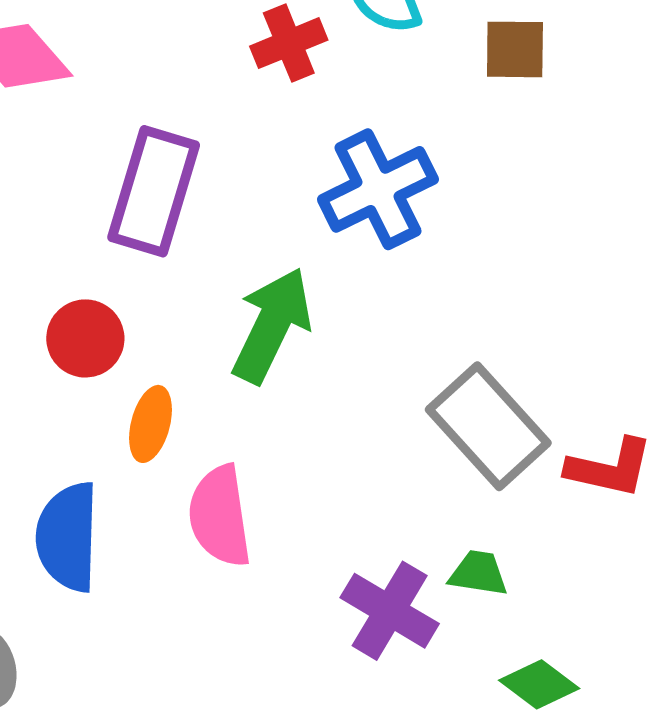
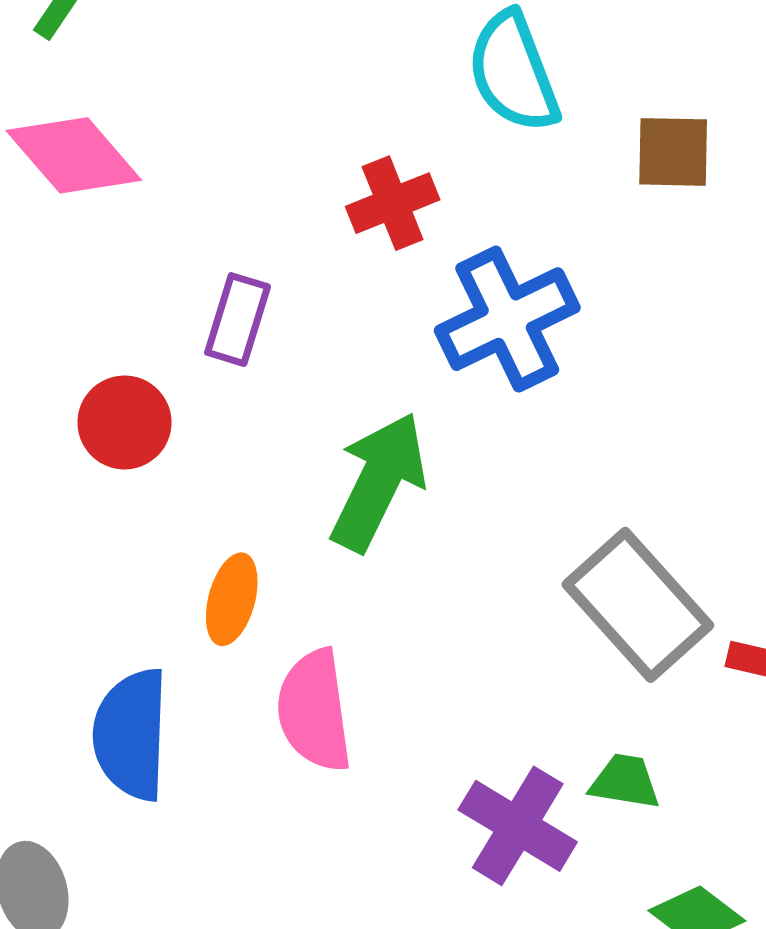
red cross: (289, 43) -> (393, 203), moved
purple rectangle: (154, 191) -> (238, 320), size x0.6
red circle: (85, 338) -> (124, 422), moved

